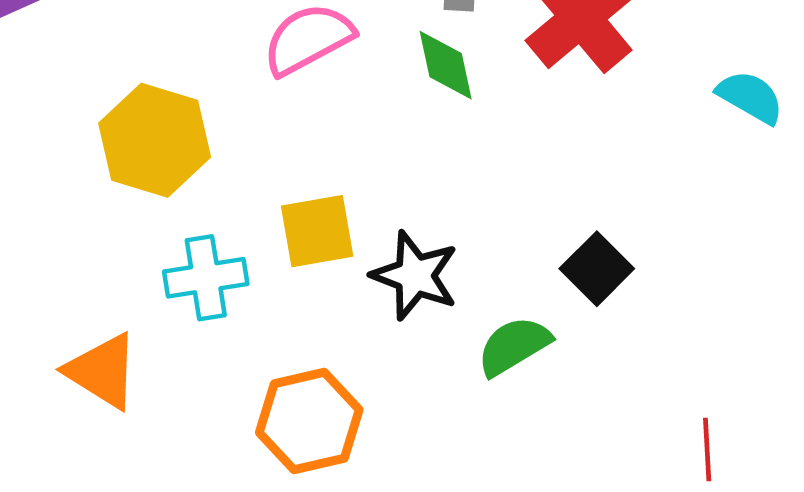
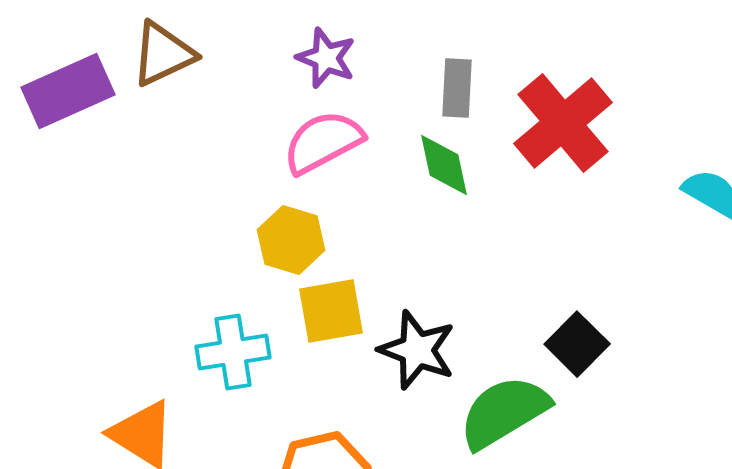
yellow hexagon: (155, 140) -> (291, 240), moved, size x0.7
green semicircle: (514, 346) -> (504, 412), size x1.4

